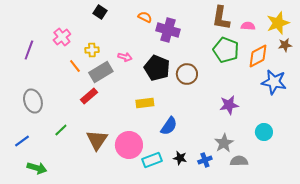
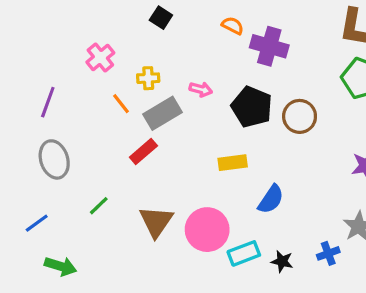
purple line: (29, 50) -> (48, 102), moved
black star: (180, 158) -> (282, 261), moved

